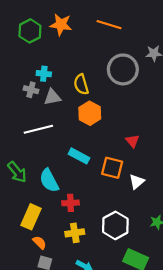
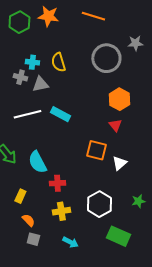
yellow semicircle: (81, 84) -> (58, 62), moved
orange hexagon: (90, 113) -> (119, 99), moved
cyan rectangle: (79, 156) -> (60, 114), moved
yellow rectangle: (31, 217) -> (20, 196), size x0.6

